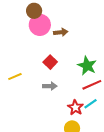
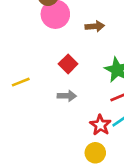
brown arrow: (61, 32) -> (95, 26), moved

